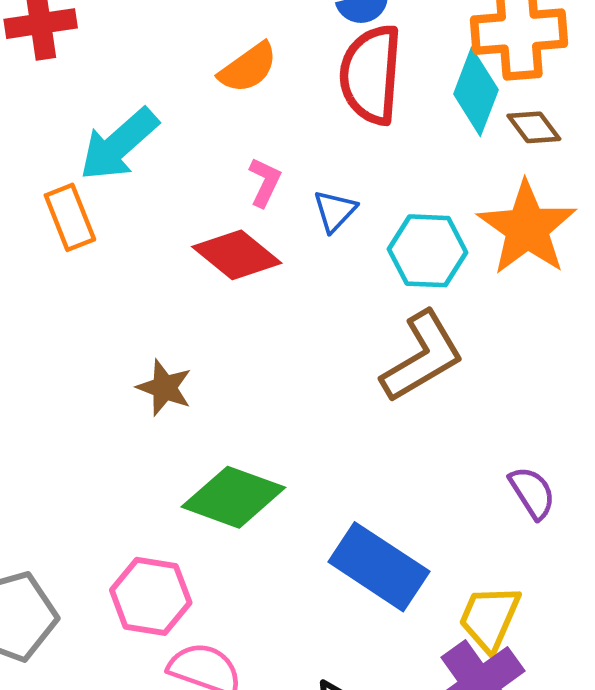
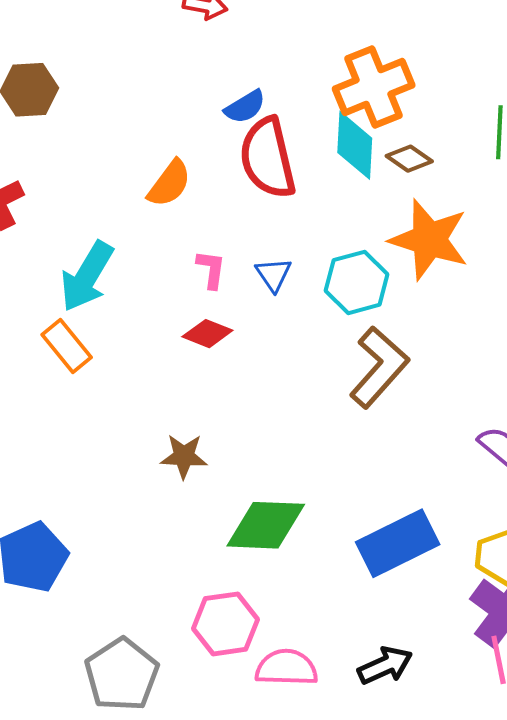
red diamond: (237, 255) -> (207, 334), size x0.7
blue rectangle: (379, 567) -> (398, 543), turned -42

